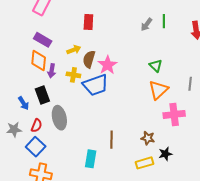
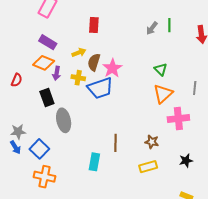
orange diamond: (39, 60) -> (44, 63), turned -75
blue arrow: (24, 103) -> (15, 147), moved
red semicircle: (36, 126) -> (17, 80), moved
black star: (165, 154) -> (186, 161), moved

